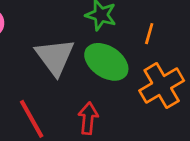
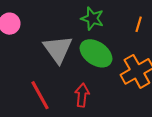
orange line: (149, 34) -> (139, 24), moved

